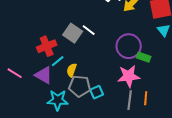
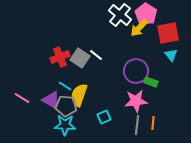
red cross: (47, 46) -> (60, 57), moved
cyan line: (58, 61) -> (65, 86), turned 72
yellow semicircle: (72, 70) -> (79, 95), size x1.6
gray pentagon: (80, 86) -> (66, 106), moved

